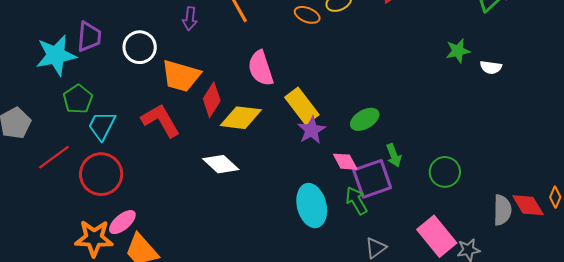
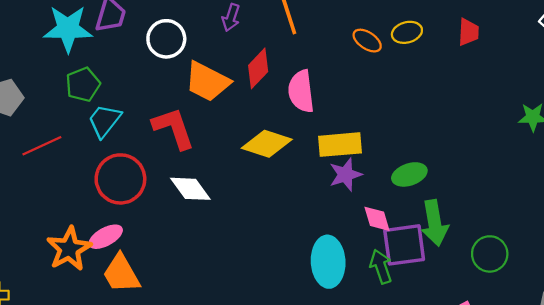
red diamond: (212, 100) -> (258, 68), moved
yellow rectangle: (302, 106) -> (340, 145), turned -69
green arrow: (394, 155) -> (435, 223), size x1.6
white diamond: (221, 164) -> (190, 189), moved
red circle: (101, 174) -> (120, 179), moved
orange star: (94, 238) -> (69, 249), turned 30

